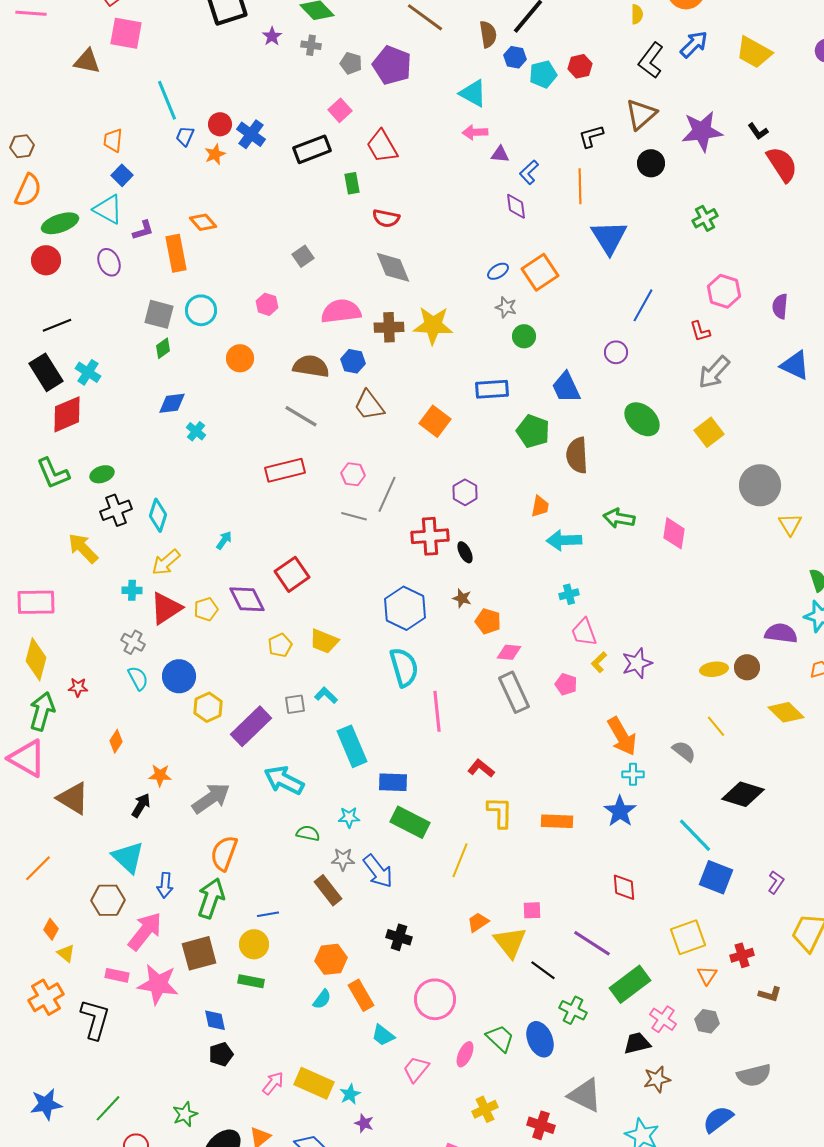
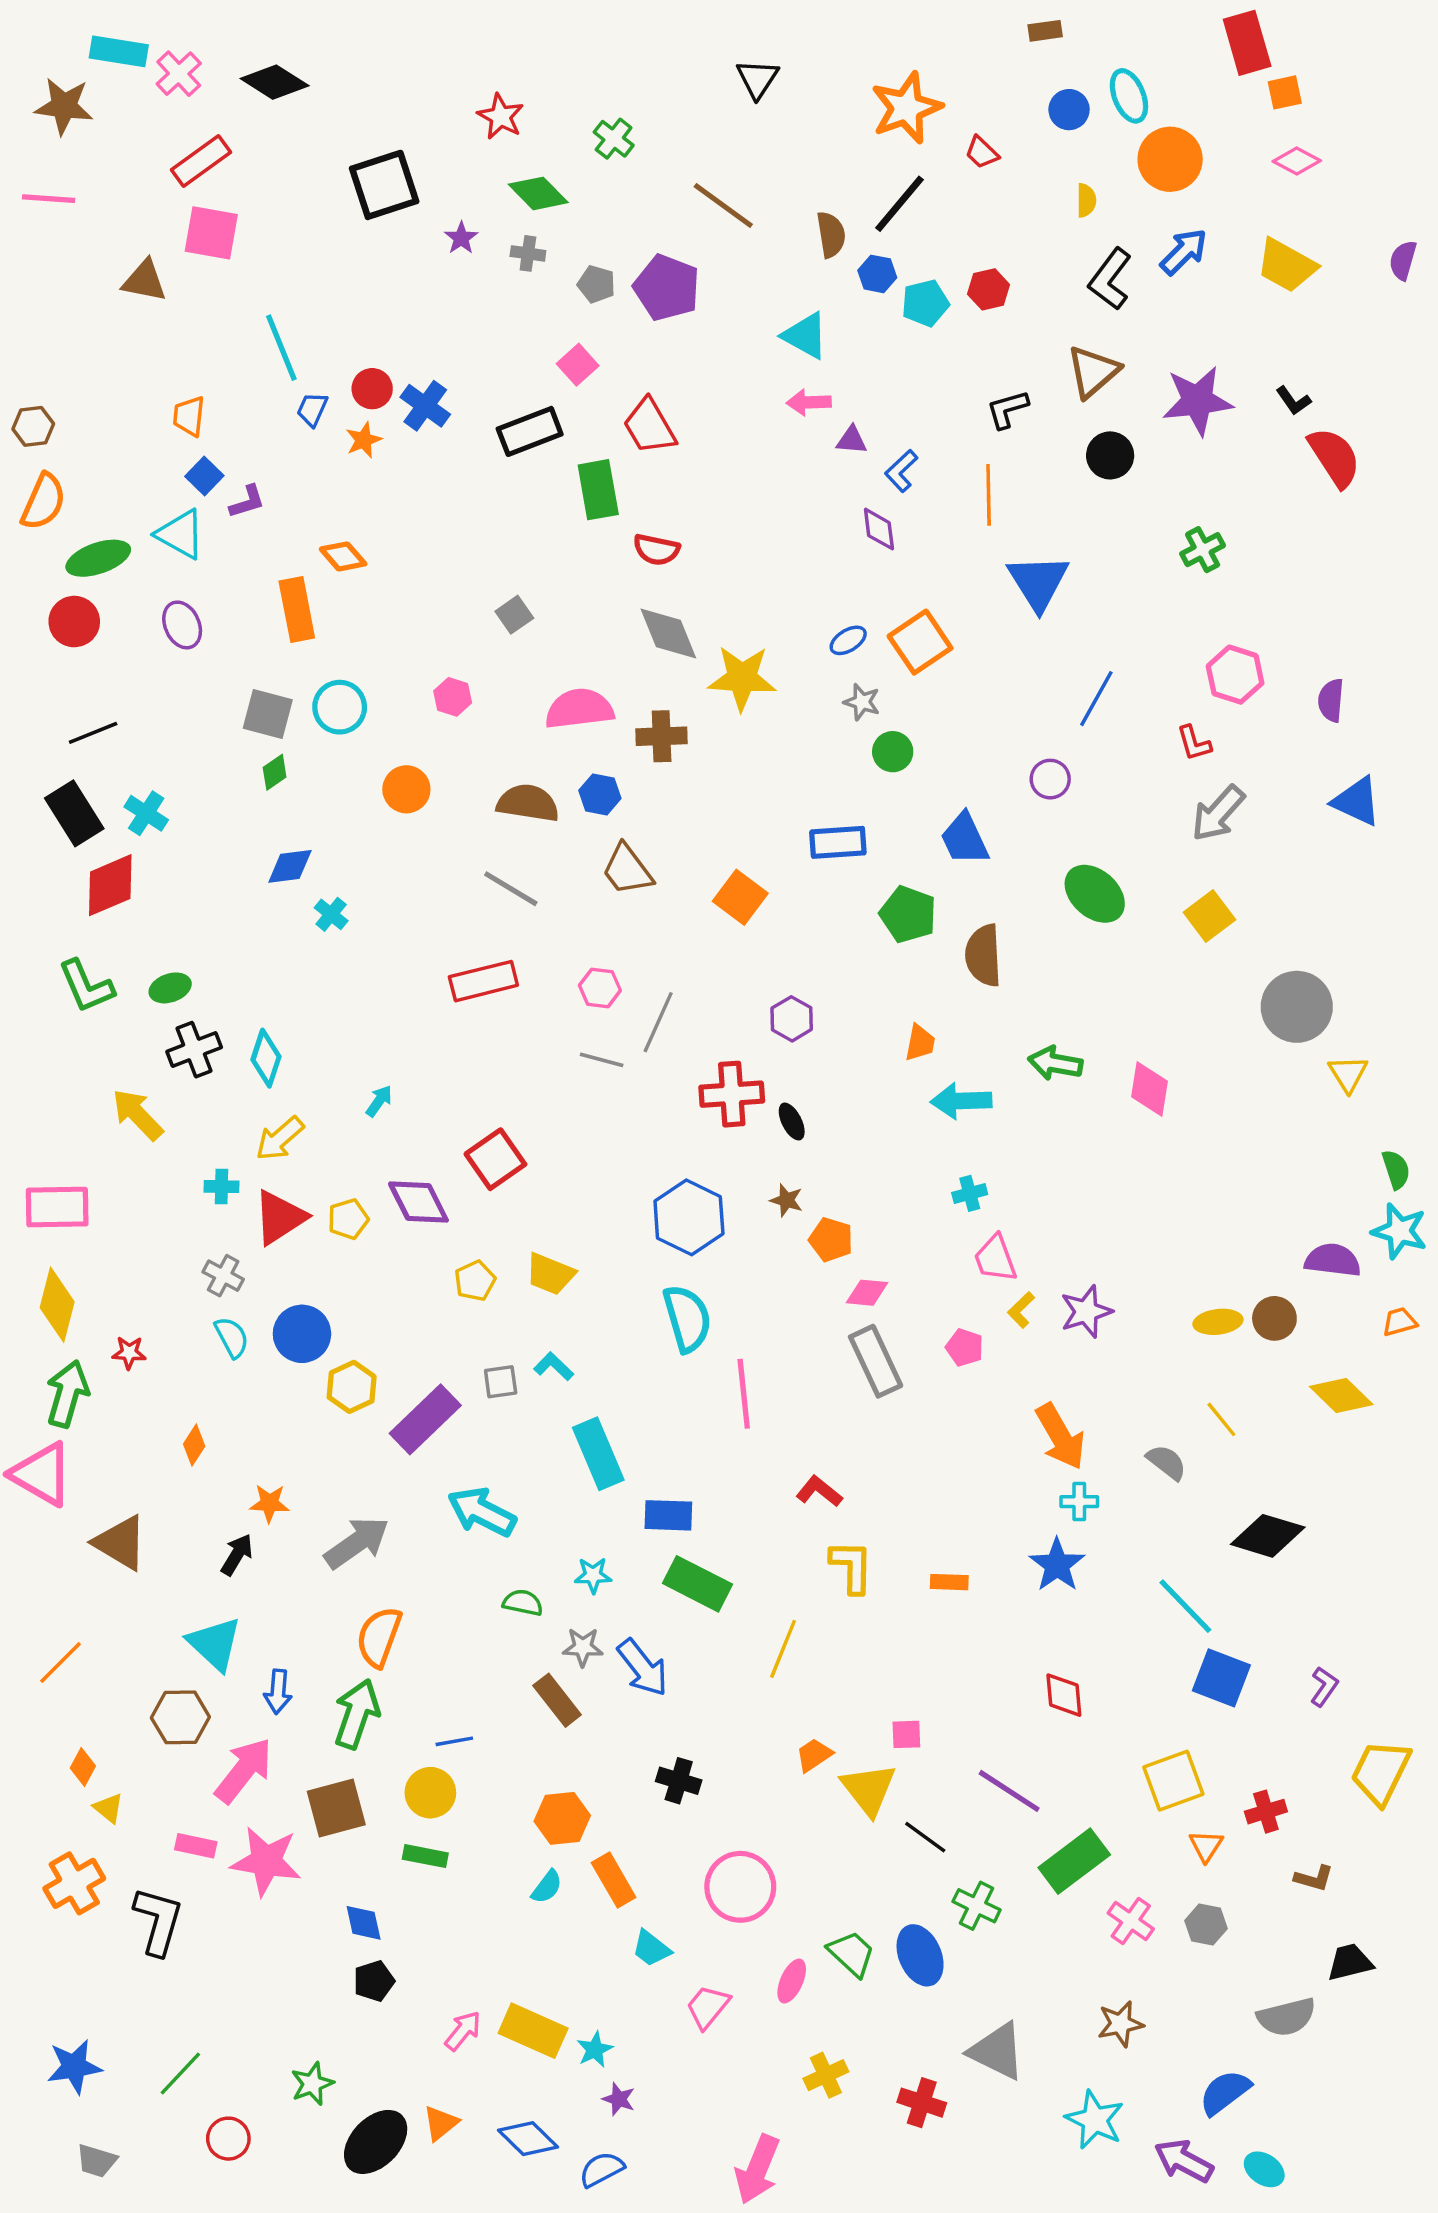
green rectangle: (352, 183) -> (598, 490), size x1.6
purple L-shape: (143, 230) -> (247, 502), moved
yellow star: (433, 325) -> (742, 678), moved
orange rectangle: (557, 821) -> (949, 1582), size x0.7
black trapezoid: (637, 1043) -> (1350, 1962), moved

